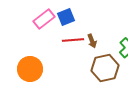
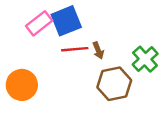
blue square: (66, 17) -> (66, 21), size x1.4

